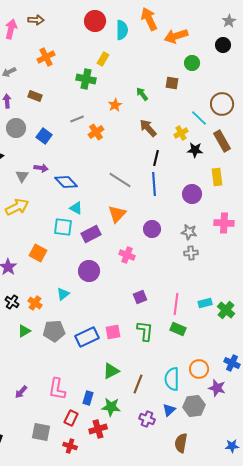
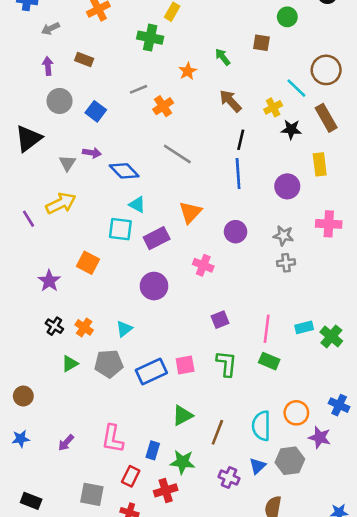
gray line: (120, 180) -> (177, 154), moved
cyan triangle: (63, 294) -> (124, 329), moved

